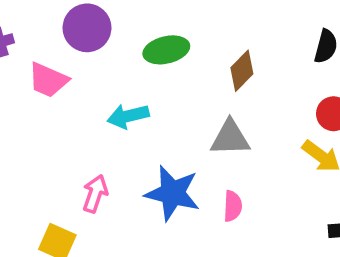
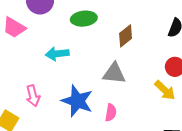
pink arrow: (95, 194) -> (33, 96), turned 140

